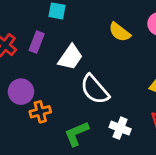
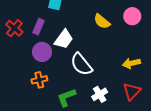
purple circle: (21, 92) -> (42, 52), moved
white cross: (120, 128) -> (100, 94), turned 35

